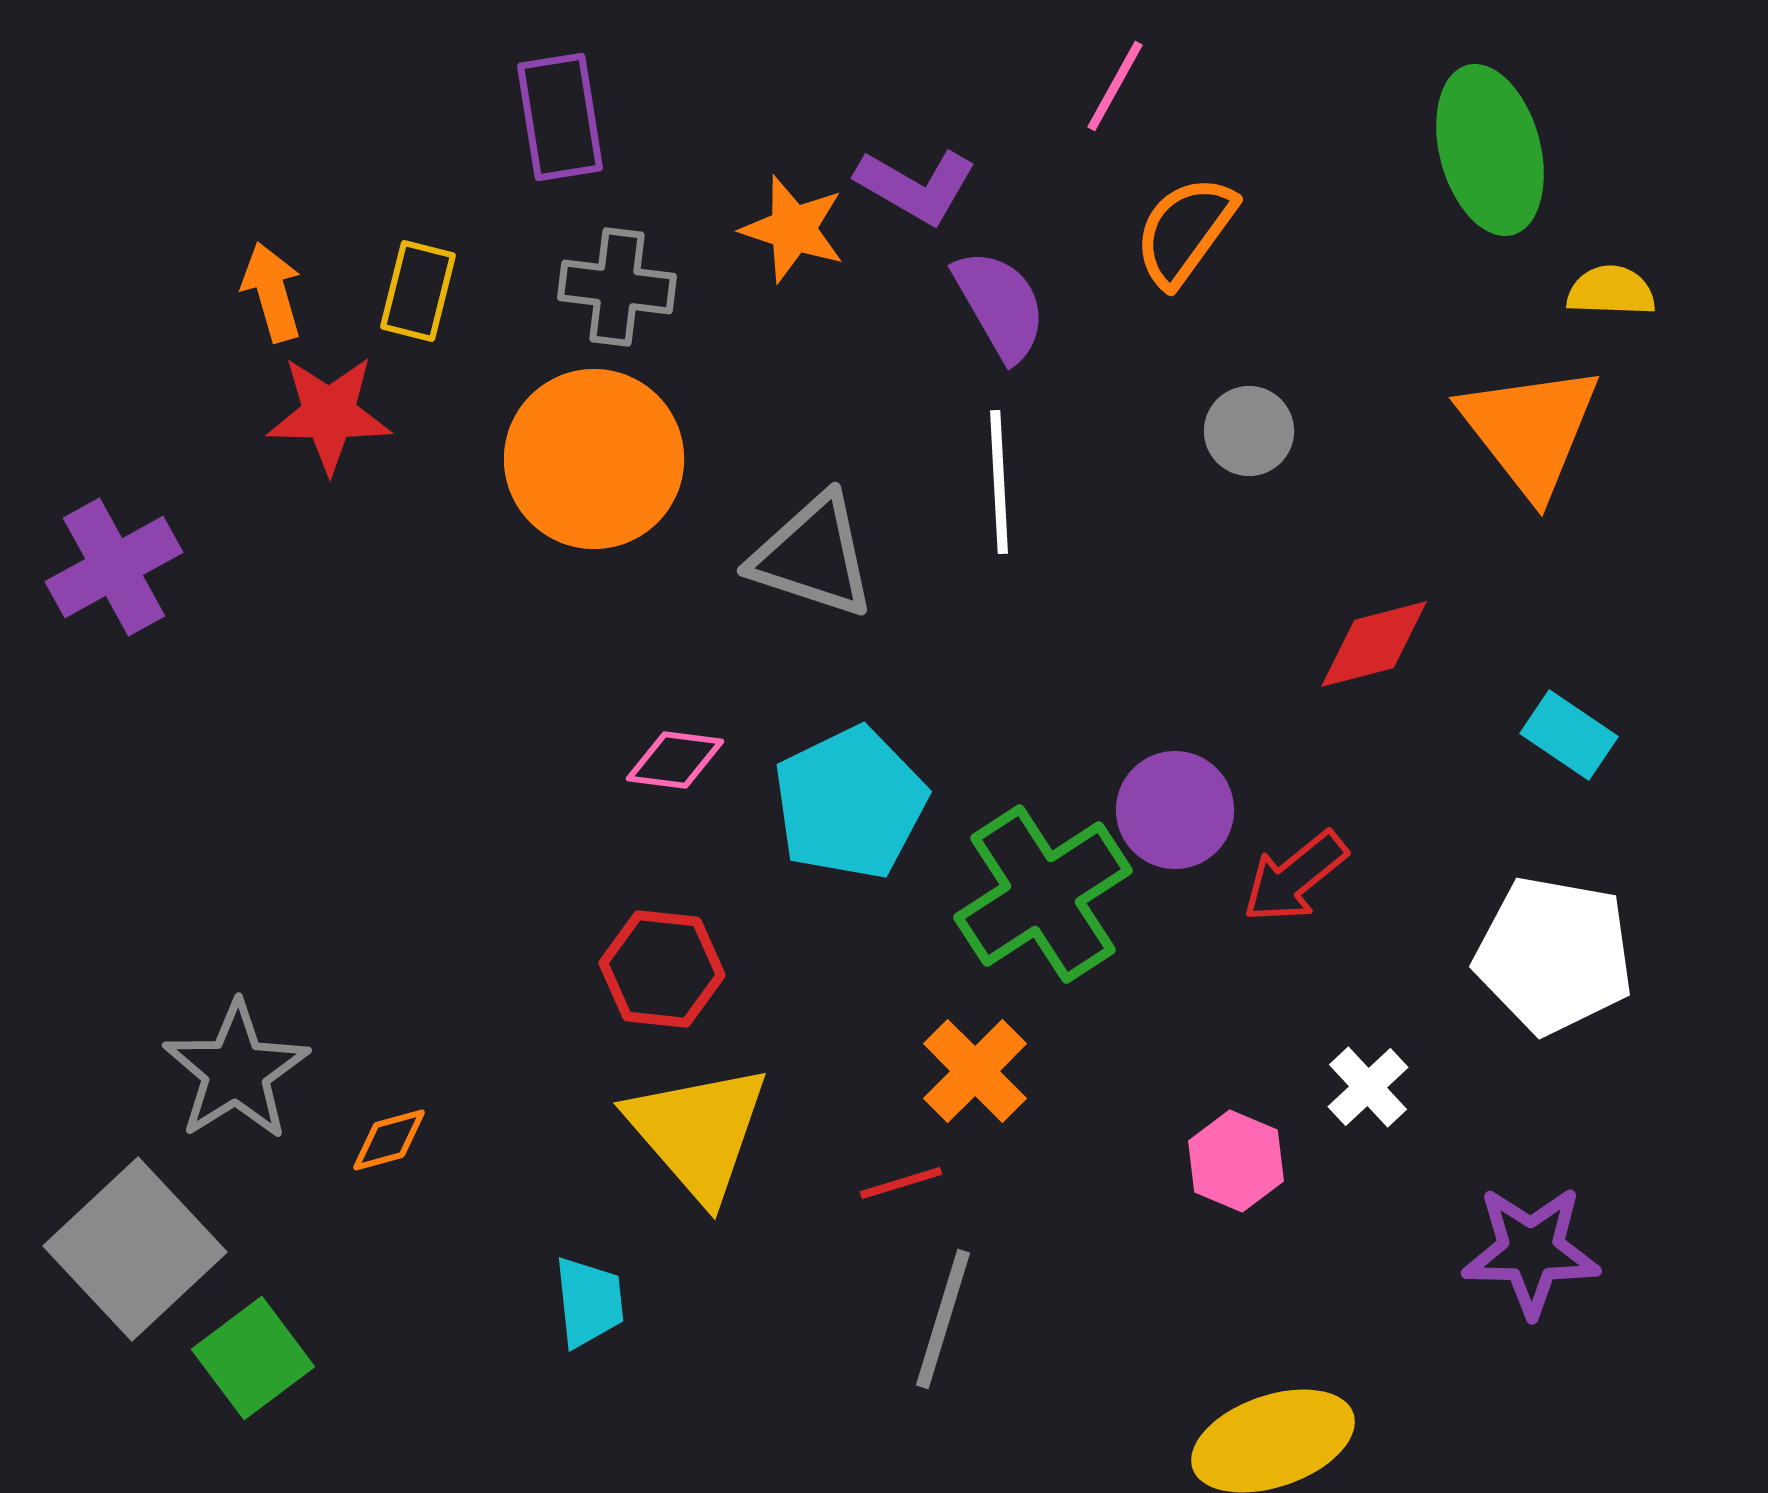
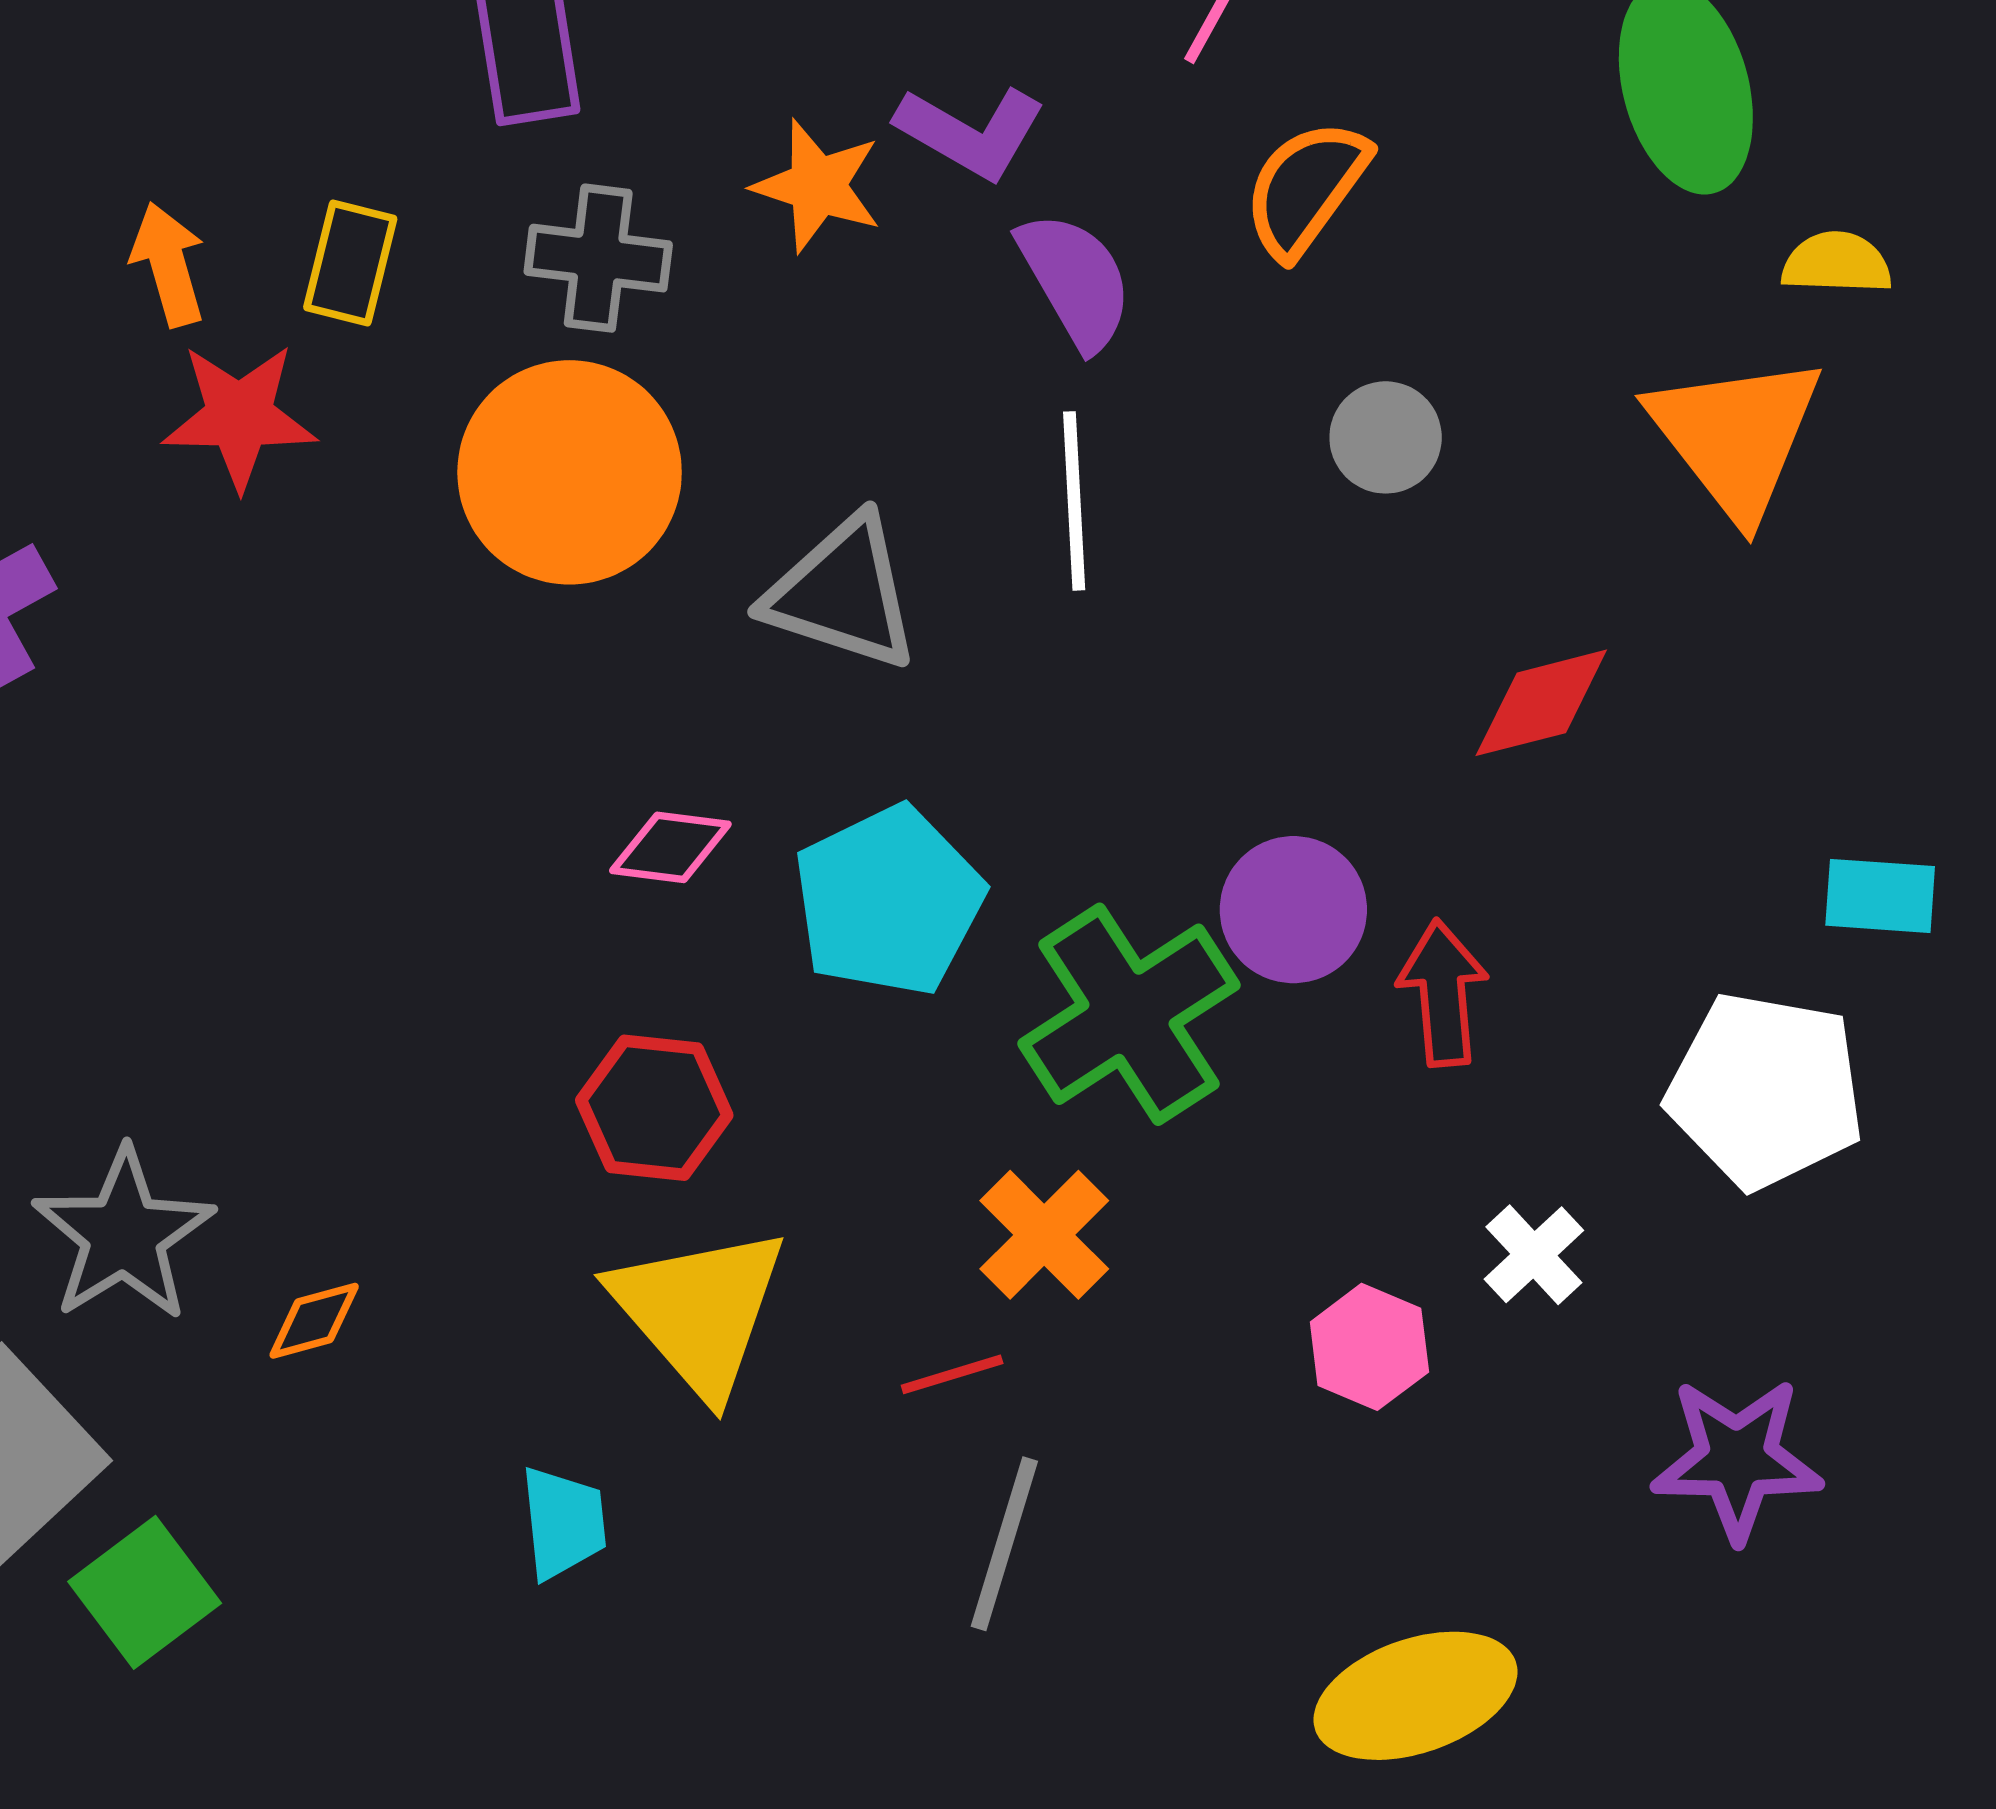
cyan rectangle: (1569, 735) -> (1880, 896), moved, turned -30
red arrow: (1295, 877) -> (1443, 993), turned 124

